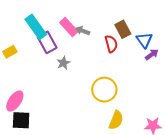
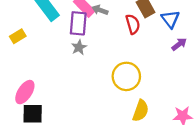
purple rectangle: (47, 42) -> (78, 23), moved, turned 35
purple arrow: (152, 54) -> (179, 44), moved

